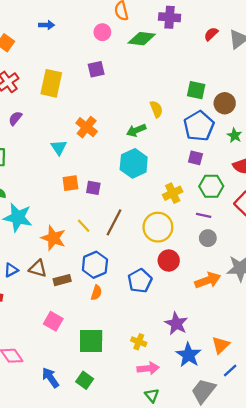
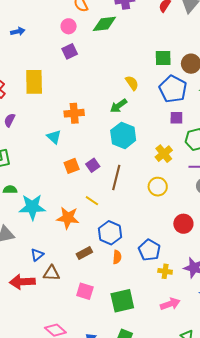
purple square: (96, 69) -> (70, 51), moved
orange cross: (87, 127) -> (74, 113), turned -30
purple square: (93, 188) -> (93, 165), turned -32
brown line: (114, 222) -> (116, 178), moved
yellow circle: (158, 227) -> (158, 187), size x0.7
red circle: (169, 261) -> (183, 224), moved
brown triangle: (38, 269) -> (51, 273), moved
blue pentagon: (140, 281) -> (149, 250), moved
yellow cross: (139, 342) -> (165, 271), moved
pink arrow: (148, 368) -> (170, 304), moved

